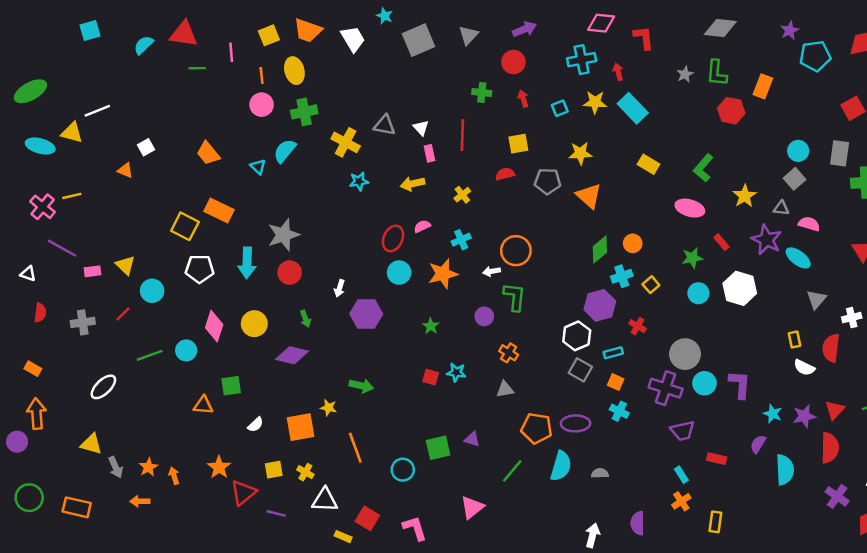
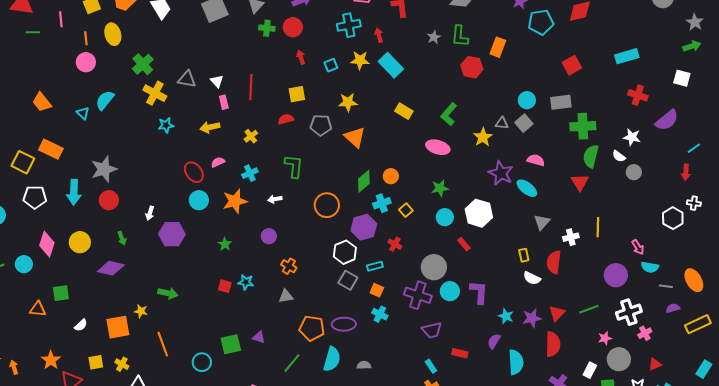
green cross: (482, 92) -> (267, 28), moved
green cross: (304, 112) -> (143, 64), moved, turned -30
gray rectangle: (840, 153) -> (561, 102), turned 75
gray triangle: (781, 208) -> (502, 123), moved
red ellipse: (393, 238) -> (194, 172), turned -60
red rectangle: (722, 242) -> (464, 244), moved
orange circle: (516, 251) -> (327, 205), moved
green L-shape: (515, 297) -> (294, 166), moved

